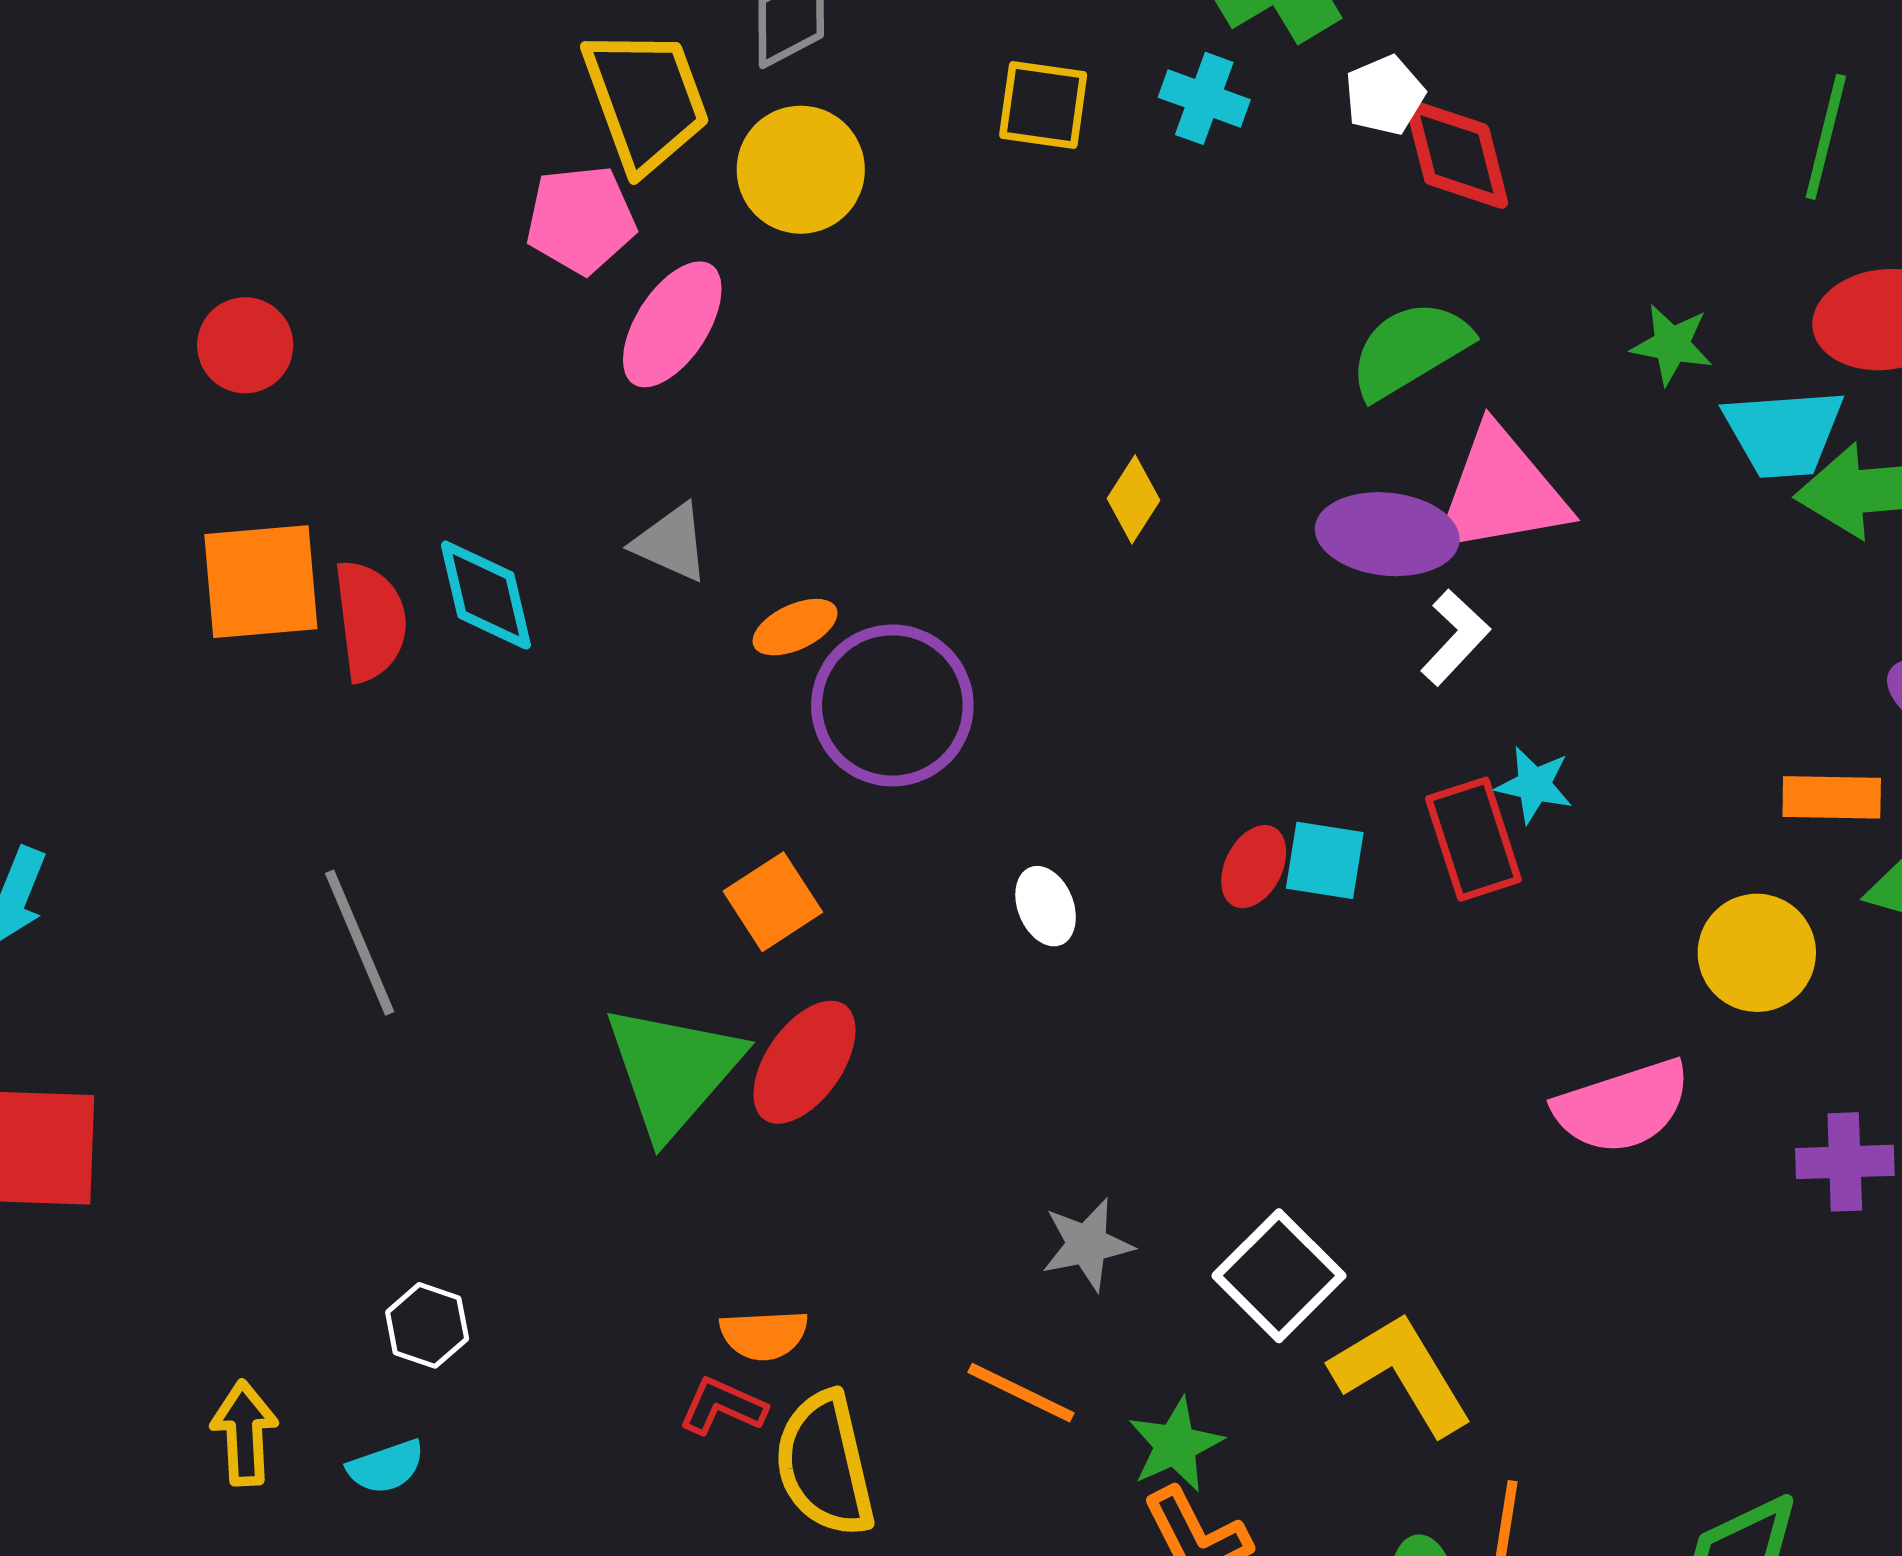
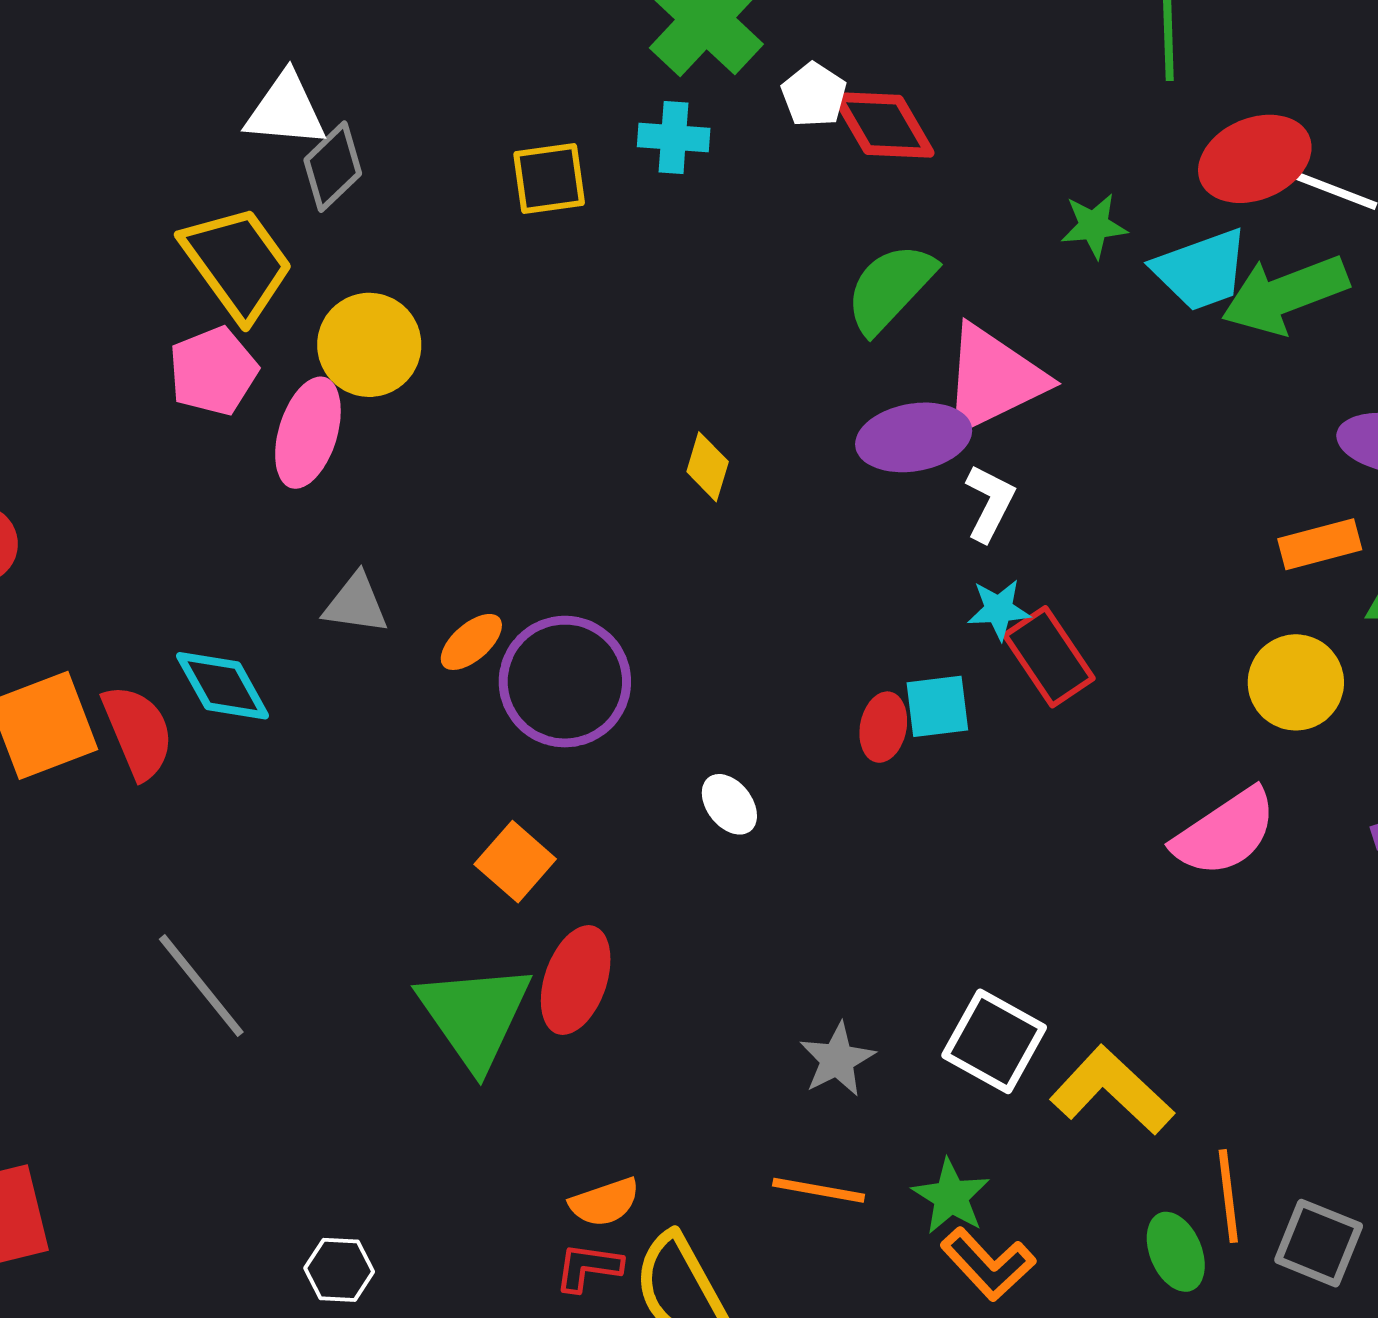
yellow circle: (801, 170) -> (369, 345), moved
cyan star: (1534, 785) -> (999, 610), moved

